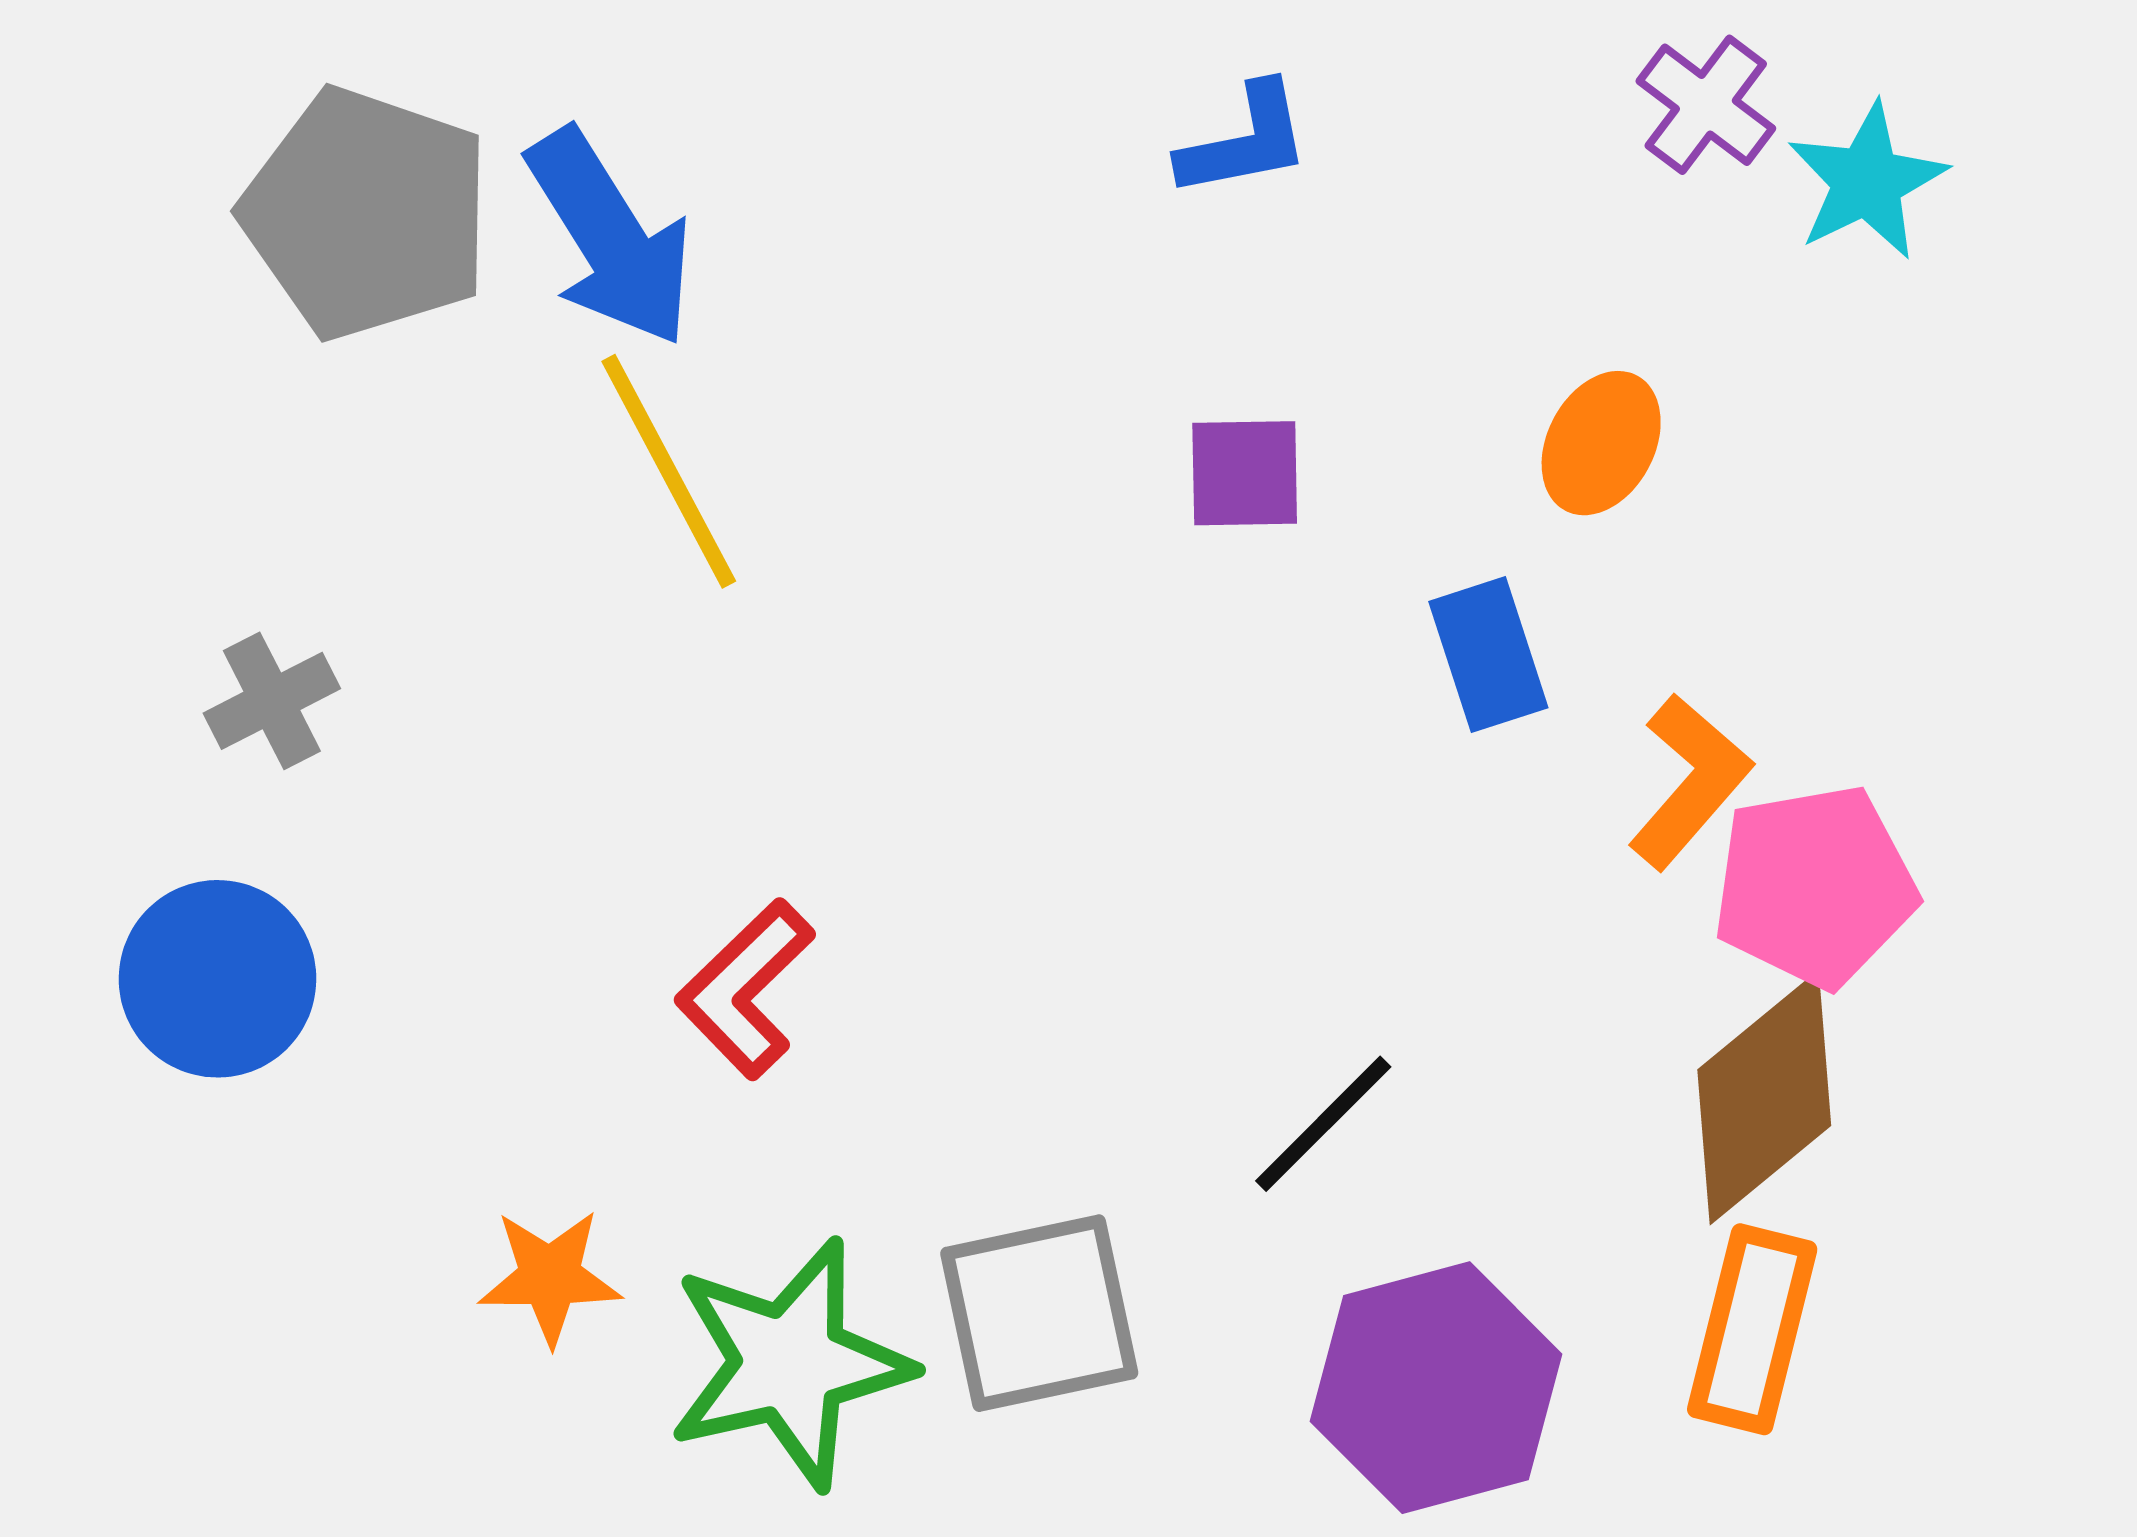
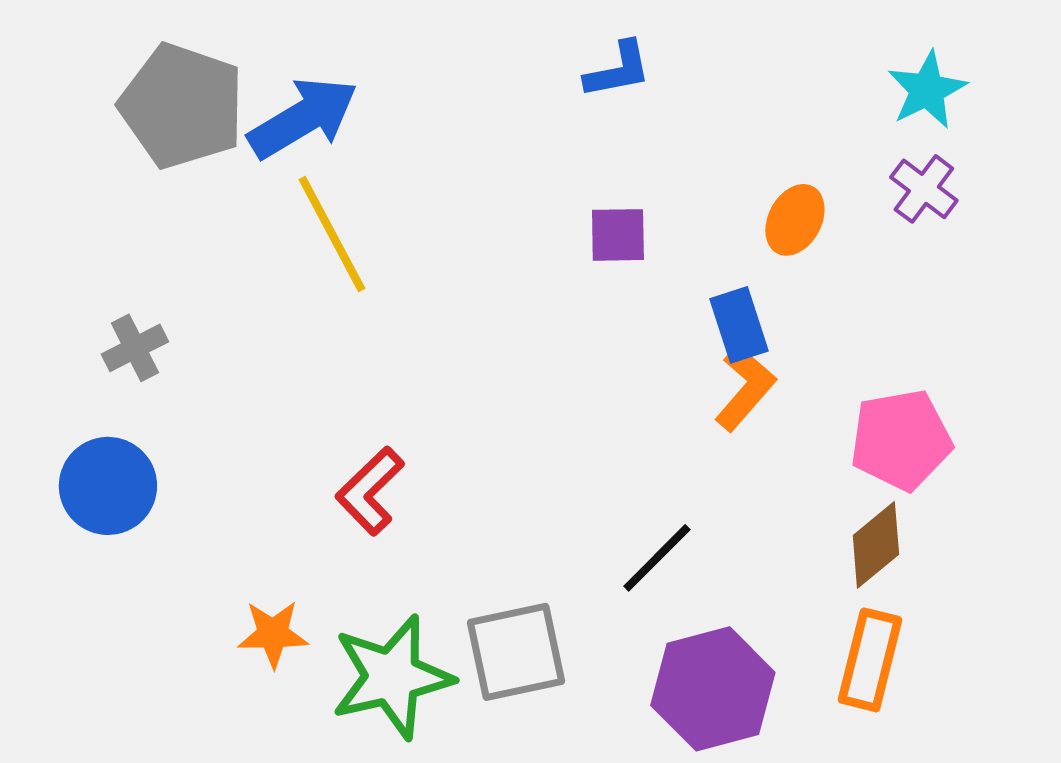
purple cross: (1706, 105) -> (924, 189), moved
blue arrow: (610, 238) -> (303, 118), turned -89
orange L-shape: (1690, 781) -> (745, 388), moved
brown diamond: (1764, 1098) -> (876, 545), size x0.7

